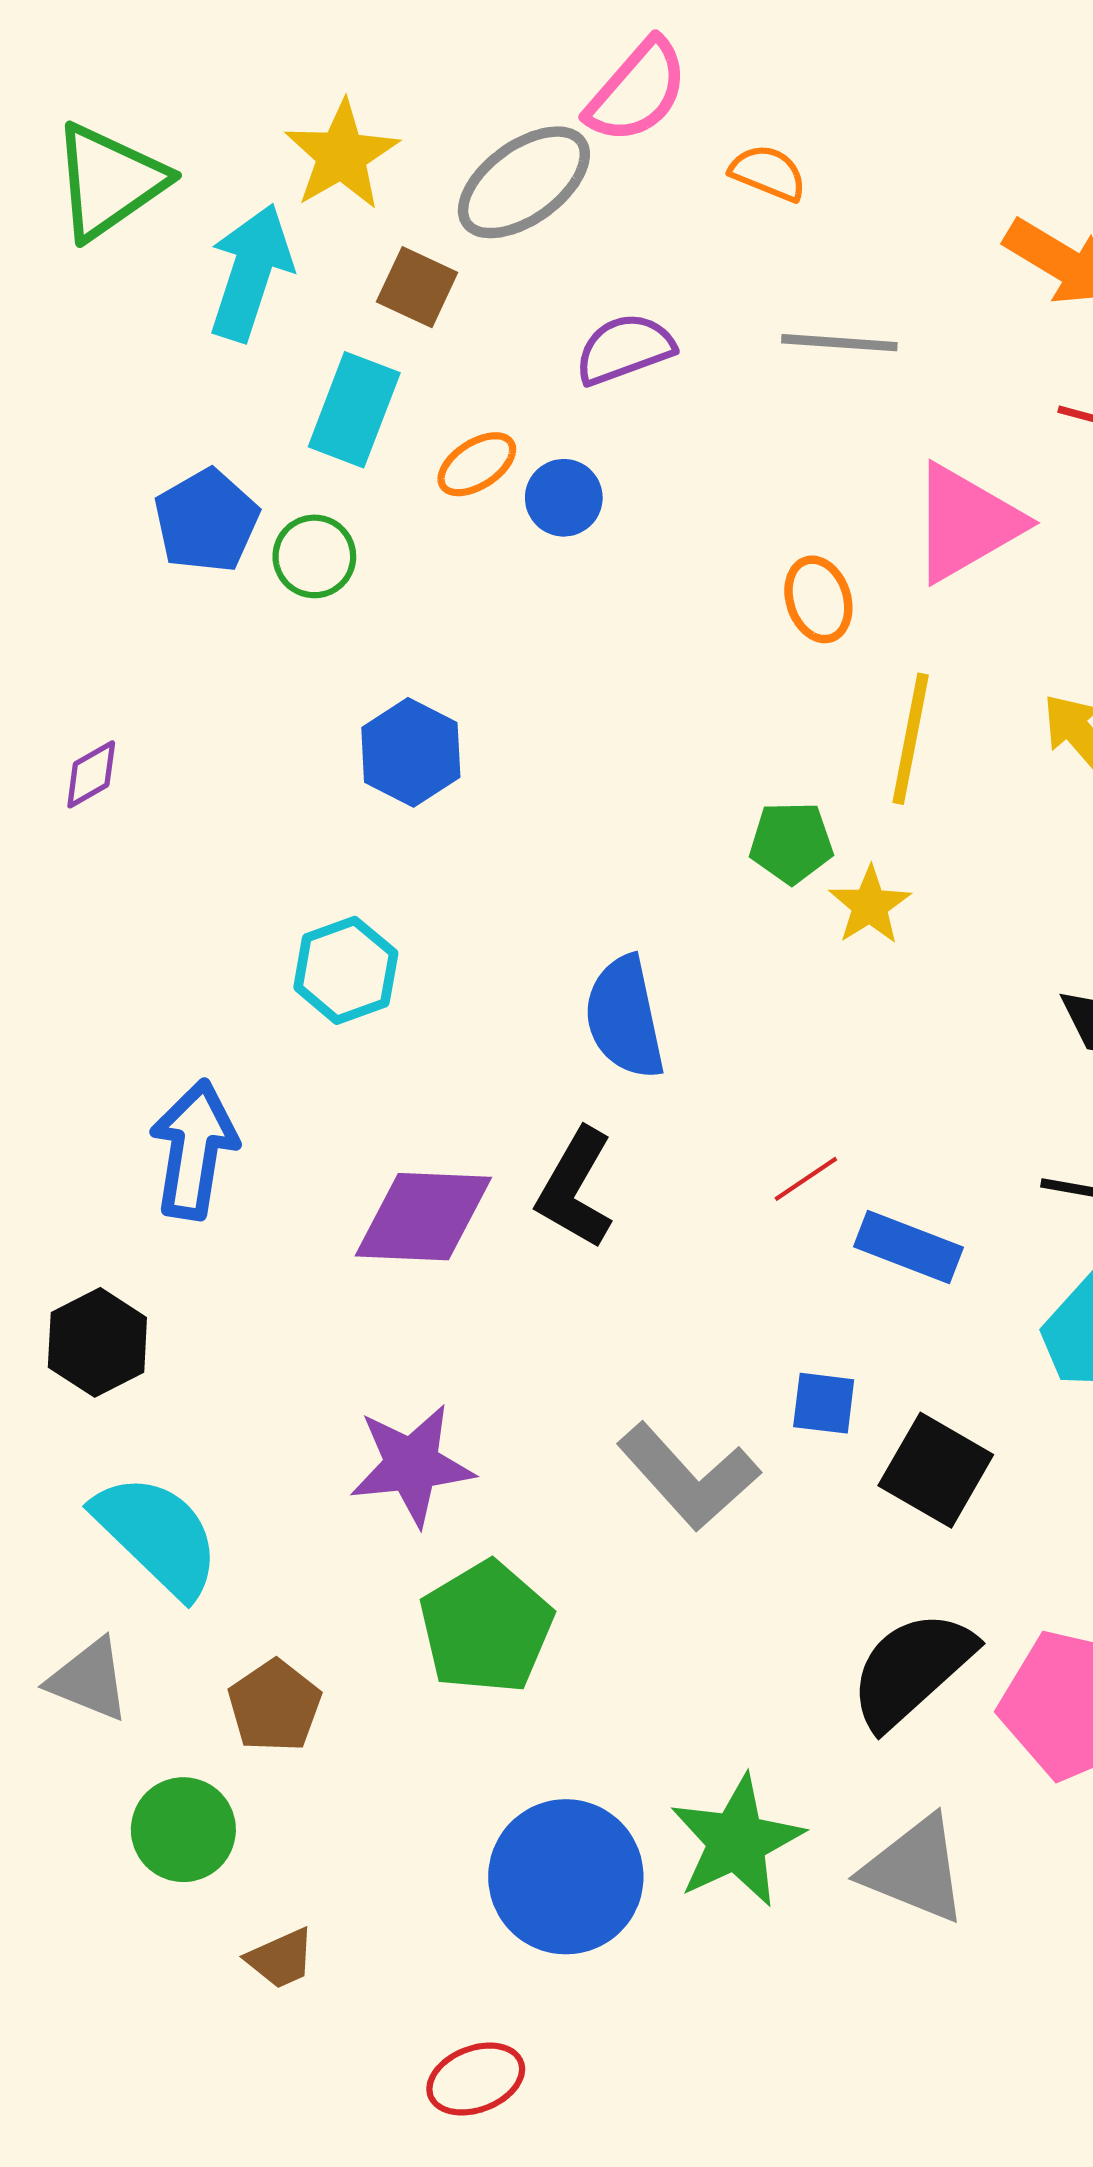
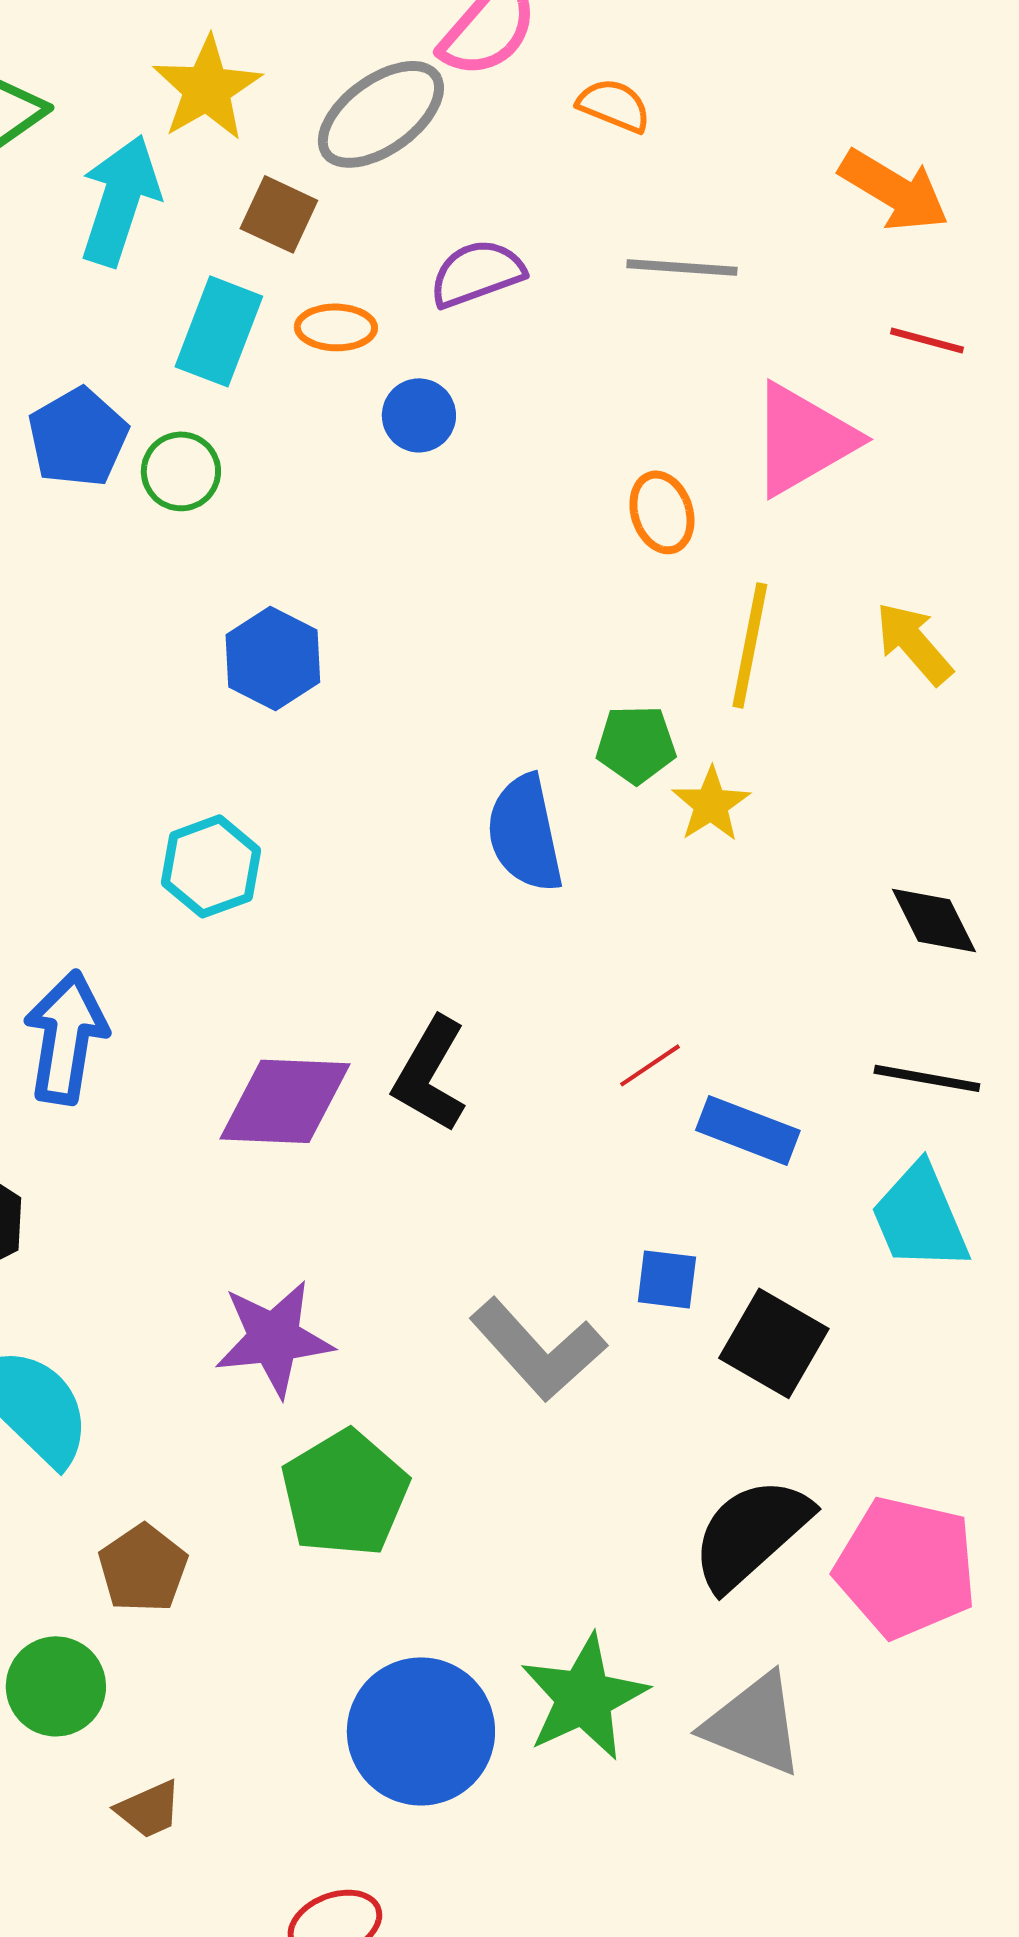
orange ellipse: (477, 464) -> (336, 327), moved, turned 34
blue semicircle: (625, 1018) -> (525, 833), moved

